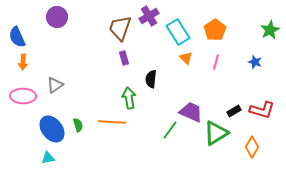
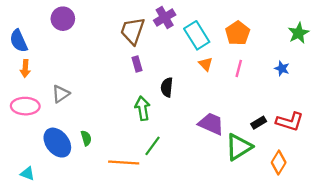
orange line: (112, 122) -> (124, 162), moved
green line: (170, 130) -> (152, 146), moved
cyan triangle: (48, 158) -> (27, 174), moved, turned 32

